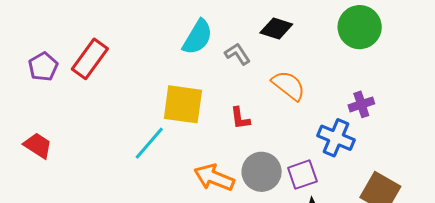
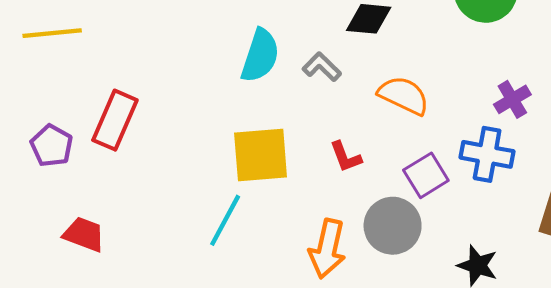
red trapezoid: (38, 145) -> (84, 234), moved
purple square: (302, 175) -> (426, 175), moved
orange arrow: (214, 178) -> (327, 249), turned -87

